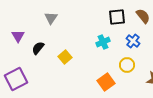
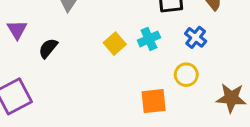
yellow square: (65, 57) -> (115, 44), moved
orange square: (106, 82) -> (154, 101), turned 30

